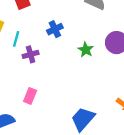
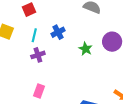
cyan line: (16, 39) -> (34, 35), moved

